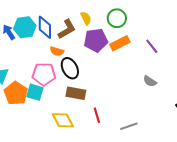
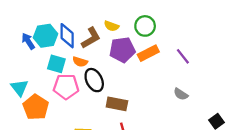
yellow semicircle: (86, 18) -> (111, 26), turned 136
cyan square: (35, 92) -> (56, 64), moved
brown rectangle: (76, 93) -> (117, 104), moved

